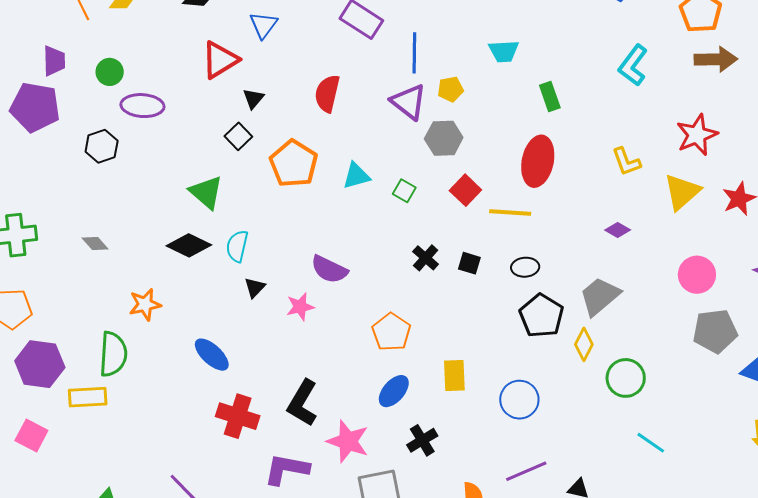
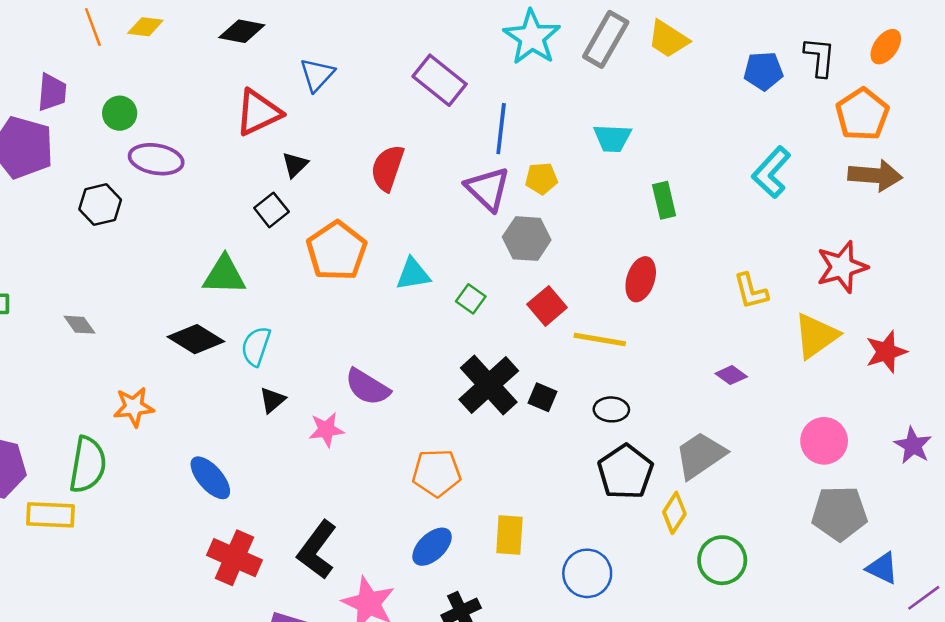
red ellipse: (538, 161) -> (641, 279), size x0.7
green triangle: (206, 192) -> (224, 275), turned -45
black cross: (426, 258) -> (489, 385), size x1.8
orange pentagon: (391, 332) -> (437, 473), turned 30

